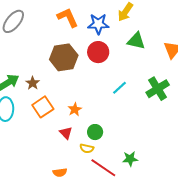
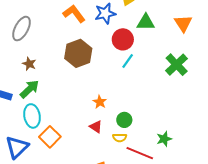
red circle: (98, 52) -> (123, 39), moved
brown star: (33, 83) -> (29, 64), moved
cyan line: (120, 88) -> (128, 61), moved
orange square: (43, 107) -> (50, 137), moved

